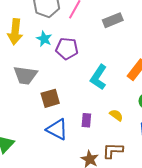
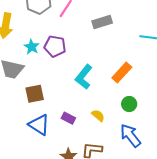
cyan star: (44, 39) -> (32, 47), moved
purple rectangle: (86, 120) -> (68, 118), turned -72

